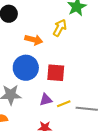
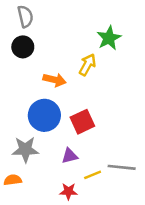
red square: (56, 73) -> (82, 122), turned -30
yellow line: (64, 104) -> (93, 175), moved

